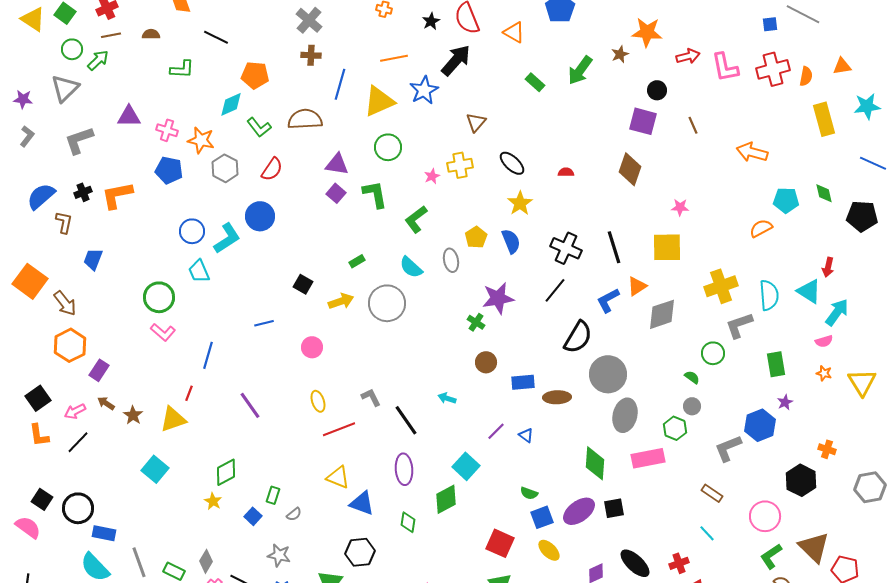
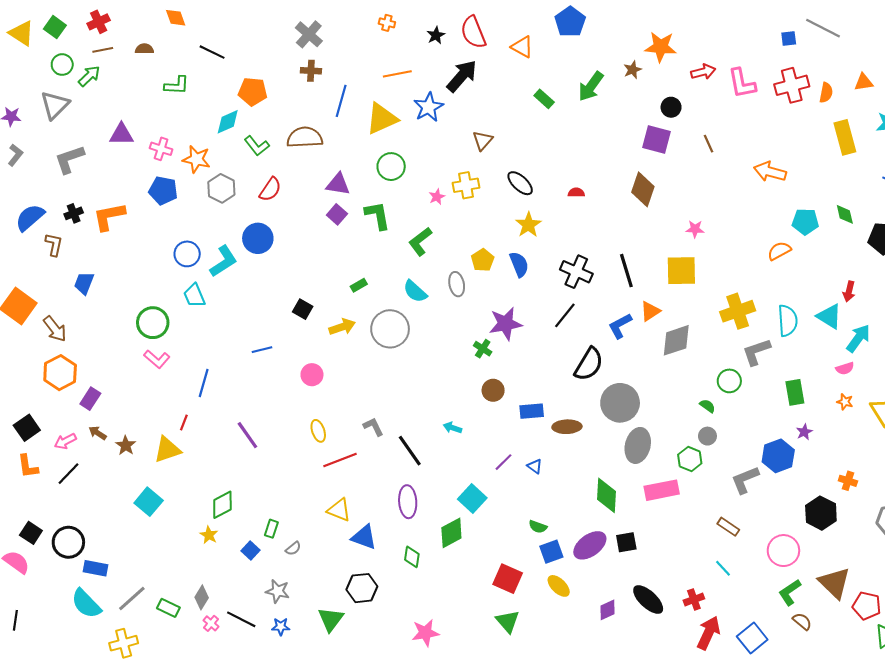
gray line: (139, 562) -> (132, 598), turned 68

